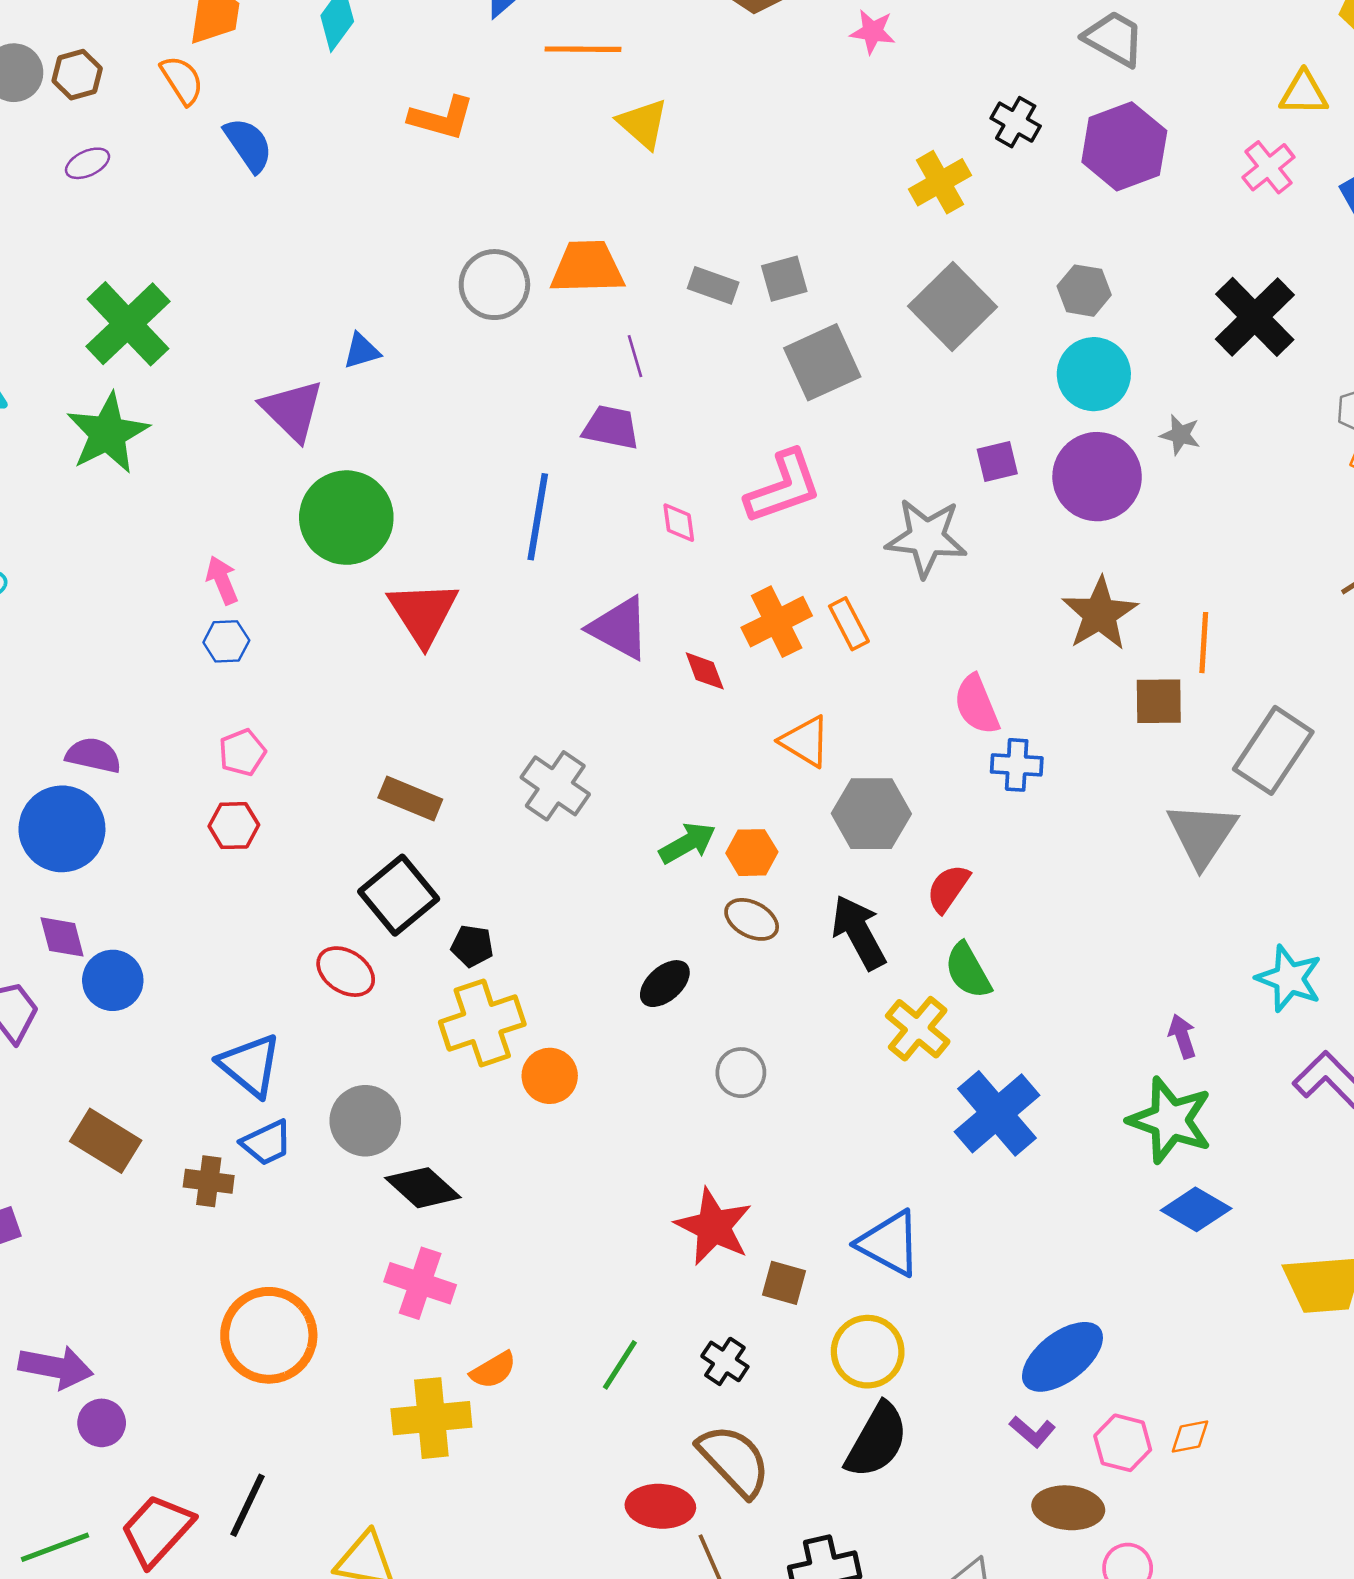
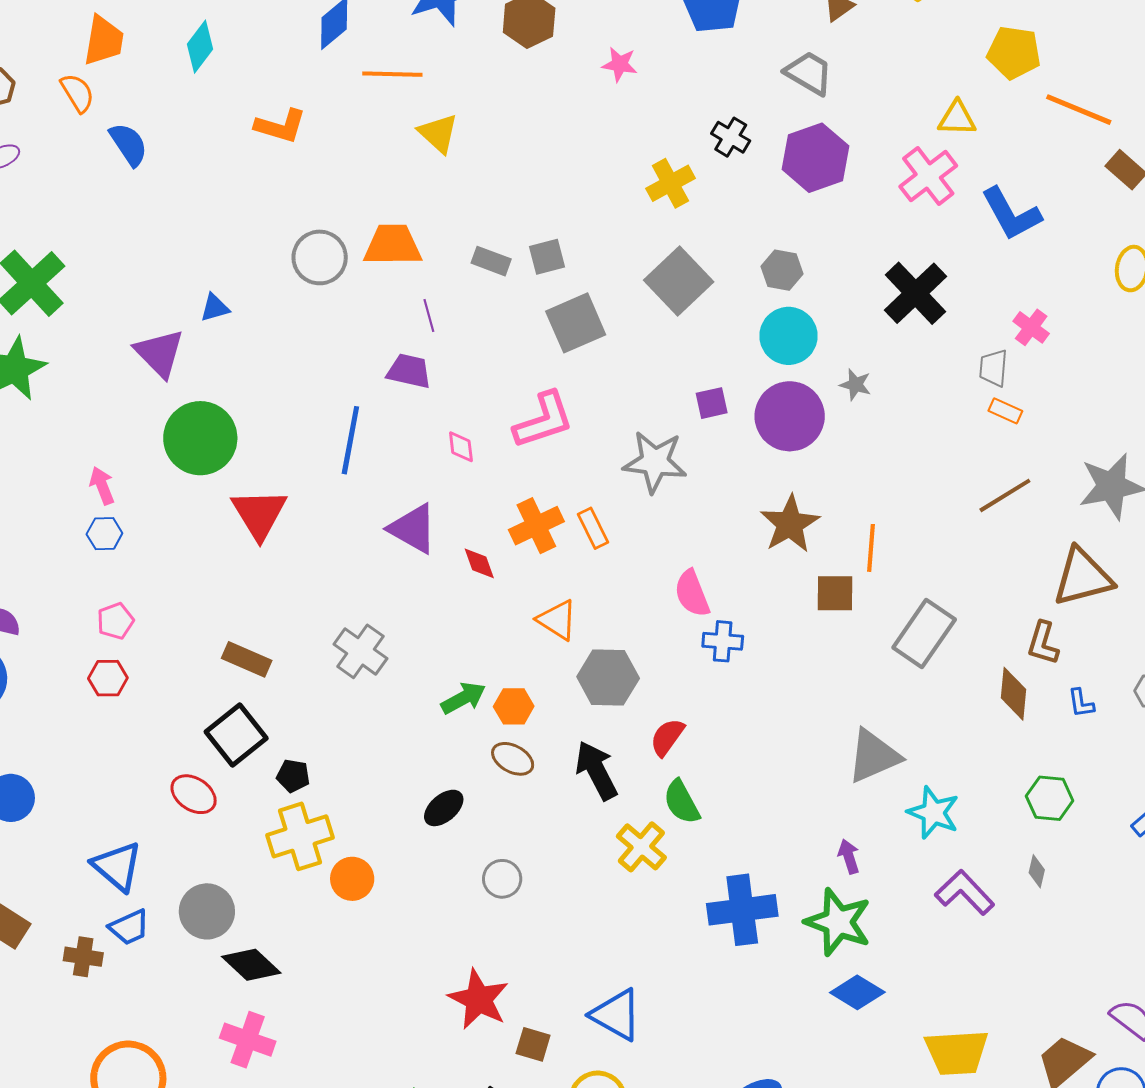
pink cross: (1268, 167) -> (928, 176), size x1.4
gray triangle: (1202, 834) -> (874, 756), moved, turned 32
blue cross: (997, 1113) -> (742, 910), moved, turned 32

